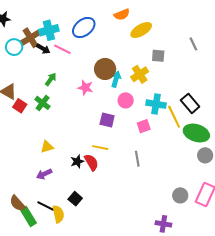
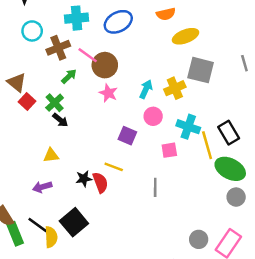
brown cross: (30, 38) -> (58, 48), moved
black arrow: (43, 49) -> (60, 120), moved
pink line: (62, 49) -> (88, 55), moved
gray square: (158, 56) -> (201, 70), size x1.6
brown circle: (105, 69) -> (105, 65), moved
black square: (75, 199) -> (74, 222), size x1.6

